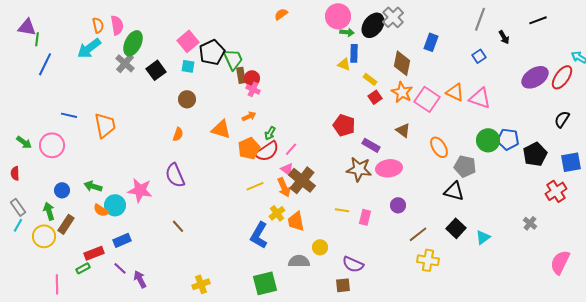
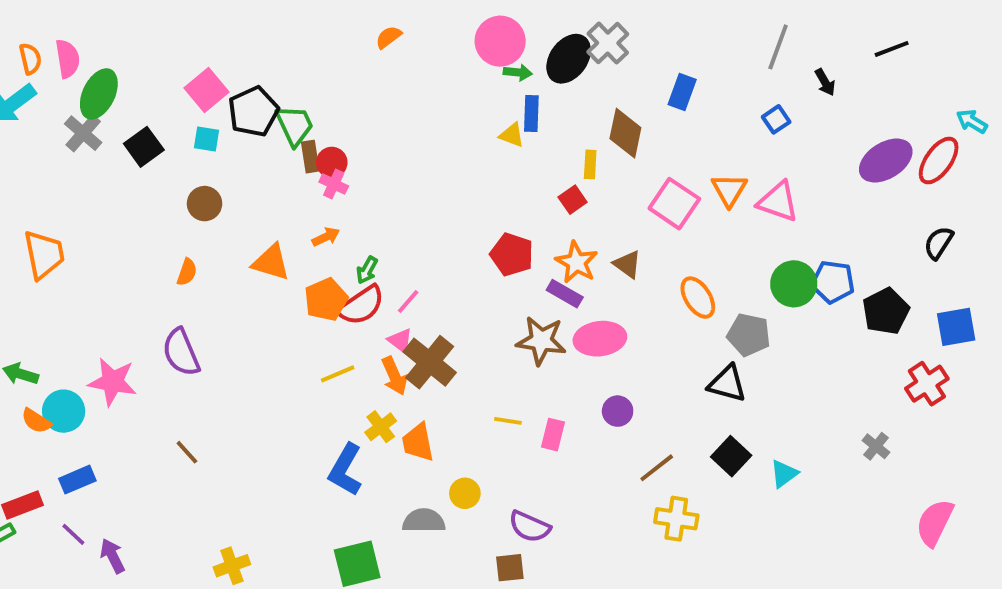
yellow rectangle: (370, 79) -> (590, 164), moved, turned 56
orange star: (402, 92) -> (576, 262), moved
orange triangle: (455, 92) -> (729, 190), turned 36

